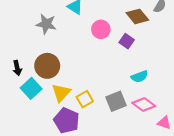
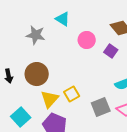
cyan square: (31, 88) -> (21, 117), moved
yellow square: (85, 99) -> (72, 94), moved

